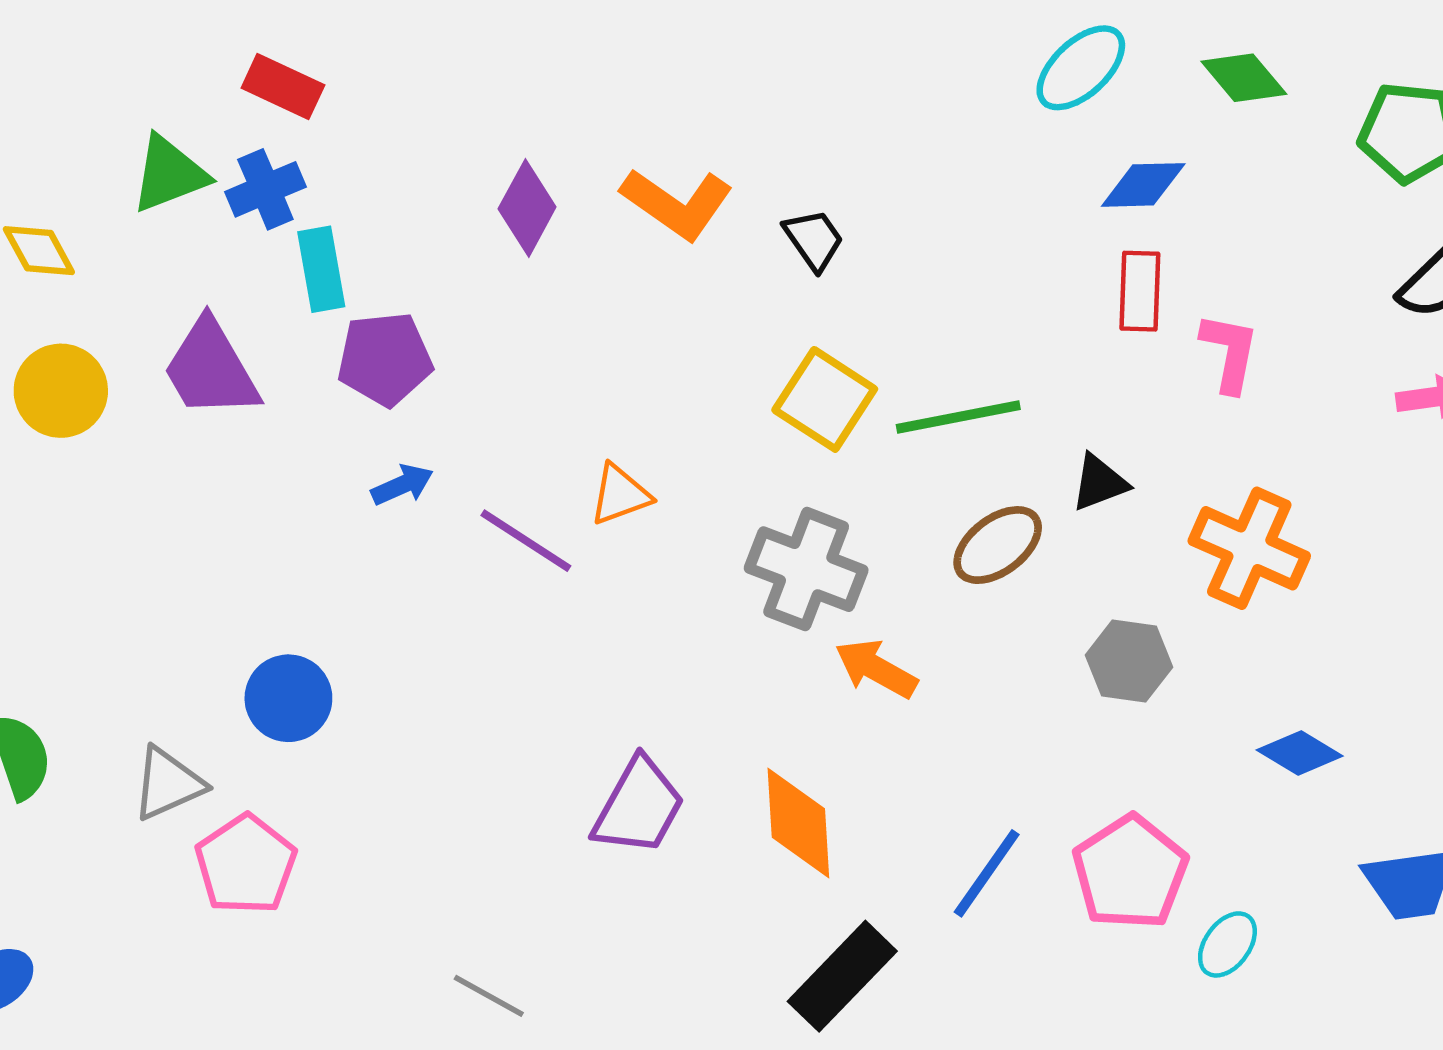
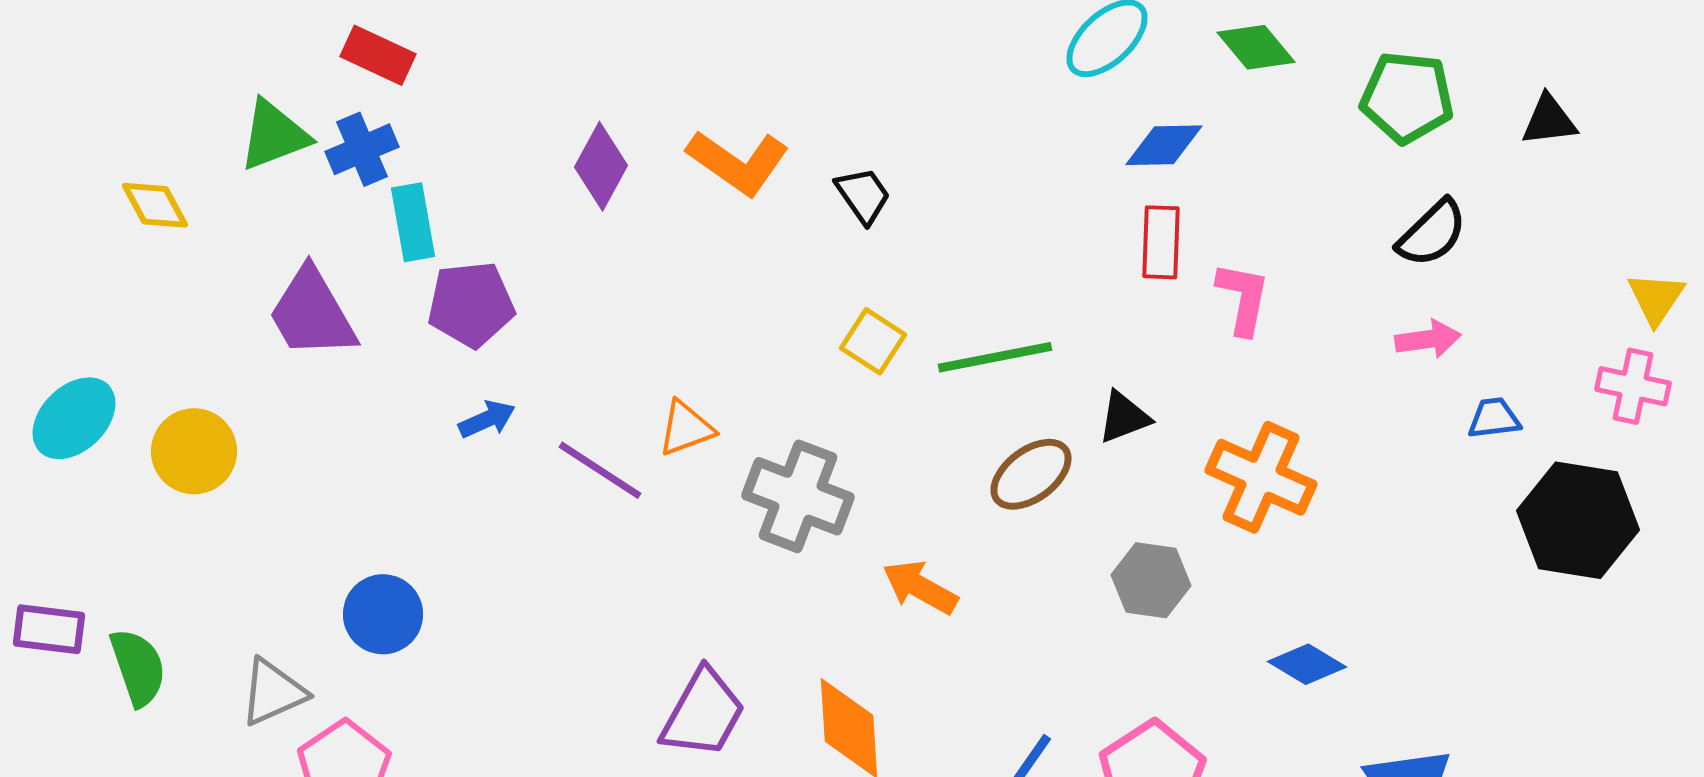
yellow circle: (61, 391) -> (194, 451), moved
yellow square: (825, 399) -> (873, 341), size x0.7
gray cross: (806, 569) -> (798, 496), moved

